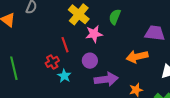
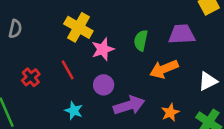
green semicircle: (115, 17) -> (141, 40), moved
red cross: (52, 62) -> (31, 77), moved

